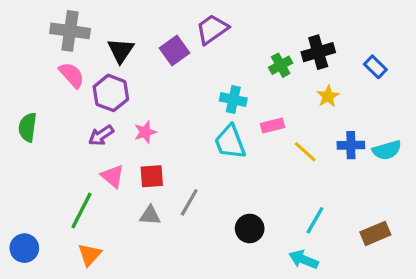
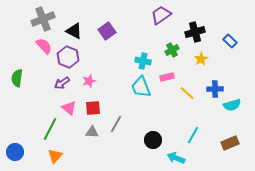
purple trapezoid: (212, 29) -> (161, 15), moved
gray cross: (70, 31) -> (43, 19), turned -30
black triangle: (121, 51) -> (74, 31), turned -36
green cross: (281, 65) -> (172, 50), moved
cyan semicircle: (387, 150) -> (232, 105), moved
cyan arrow: (304, 260) -> (176, 158), moved

